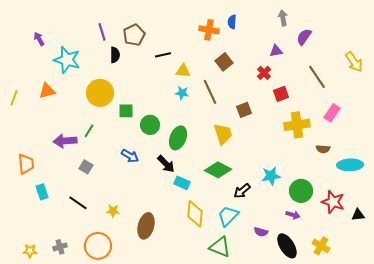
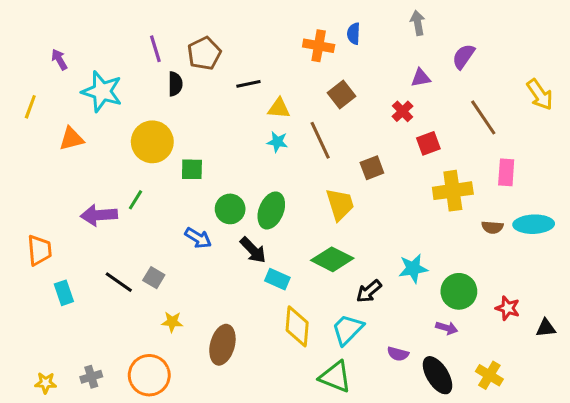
gray arrow: (283, 18) -> (418, 23), moved
yellow line: (14, 98) -> (30, 107), moved
pink rectangle: (332, 113) -> (506, 172), turned -30
green circle: (150, 125) -> (230, 209), moved
cyan ellipse: (350, 165) -> (534, 224), moved
gray square: (86, 167) -> (154, 278), moved
red star: (333, 202) -> (508, 308), size x0.7
black line: (78, 203) -> (119, 282), moved

